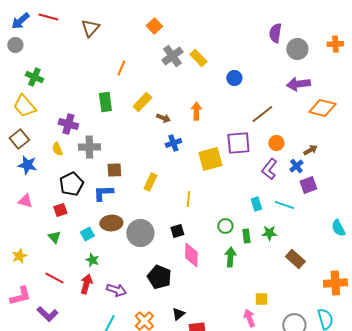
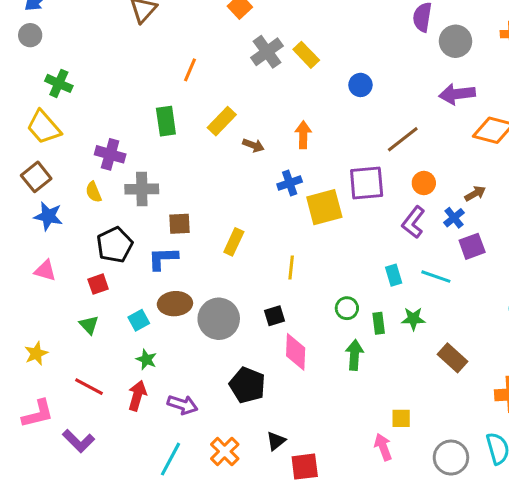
blue cross: (173, 143) -> (290, 183), moved

